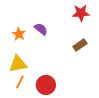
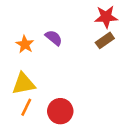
brown rectangle: (80, 45) -> (105, 40), moved

